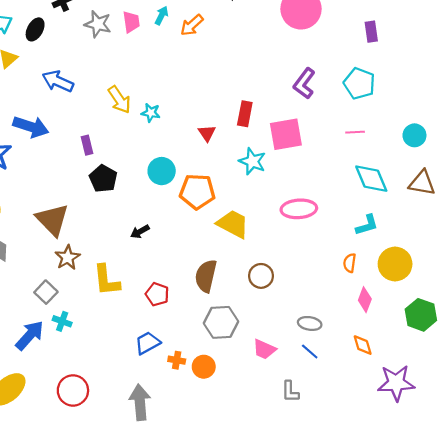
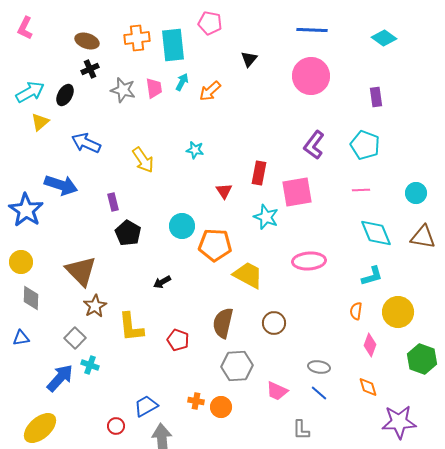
cyan star: (151, 113) -> (195, 150), moved
blue trapezoid: (148, 343) -> (146, 406), moved
red circle: (73, 390) -> (116, 426), moved, size x0.6

